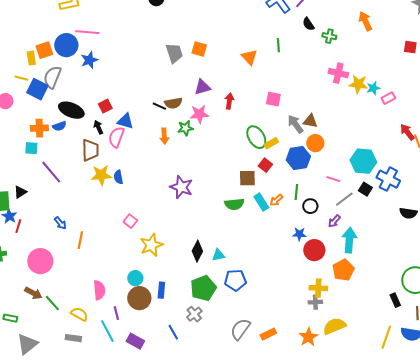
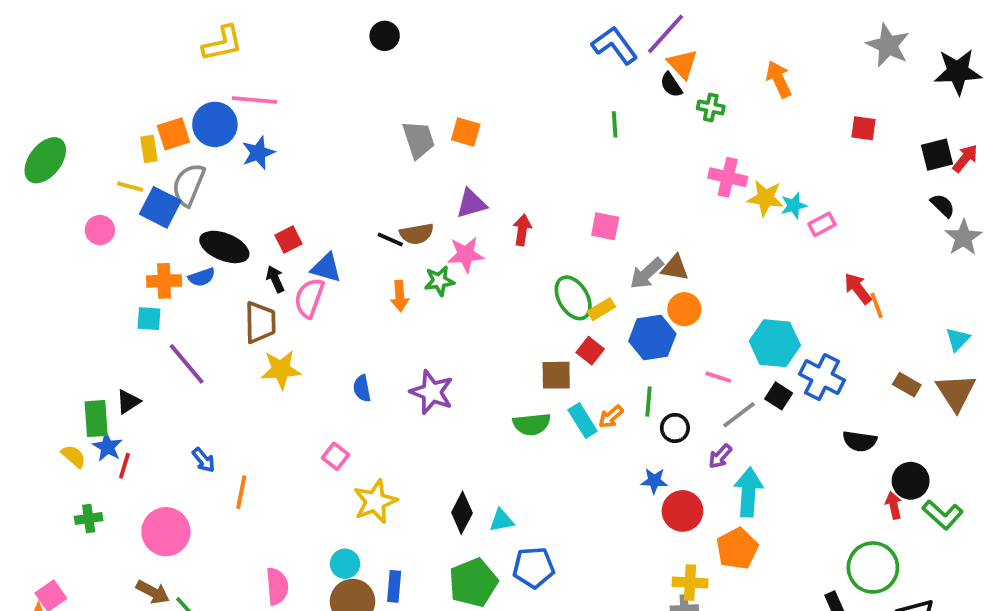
orange triangle: (249, 57) -> (682, 64), moved
gray arrow: (295, 124) -> (647, 273), turned -96
blue semicircle: (118, 177) -> (362, 388), moved

